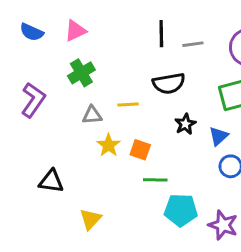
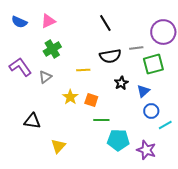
black line: (161, 34) -> (105, 23), turned -30
gray line: (193, 44) -> (136, 48), moved
purple L-shape: (33, 100) -> (20, 67), turned -70
gray triangle: (92, 115) -> (45, 77), moved, turned -32

